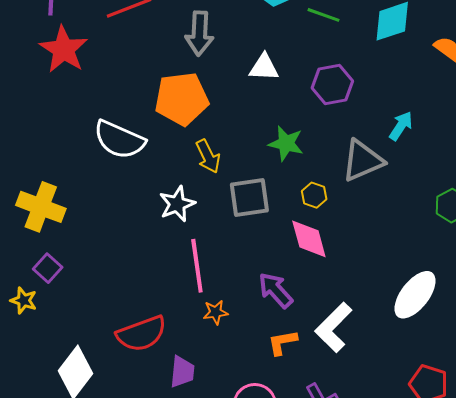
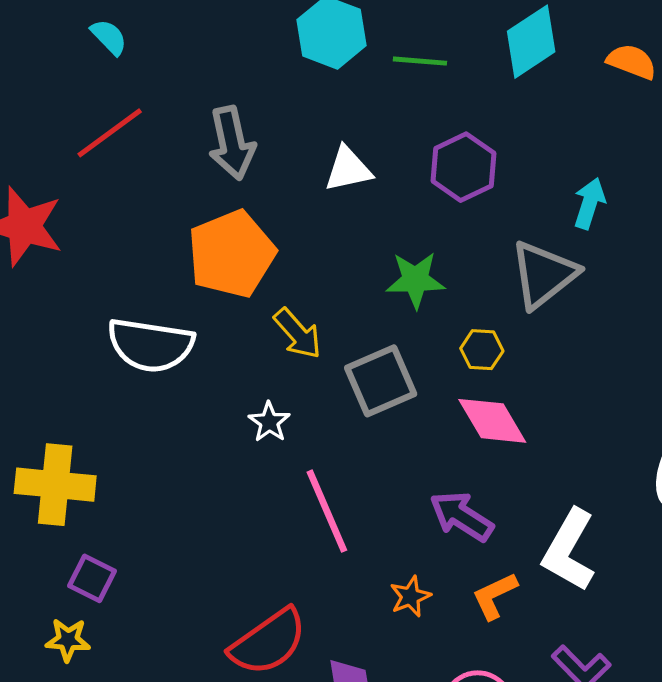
white star: (177, 204) -> (269, 422), size x0.7
orange star: (216, 312) -> (410, 596), moved

